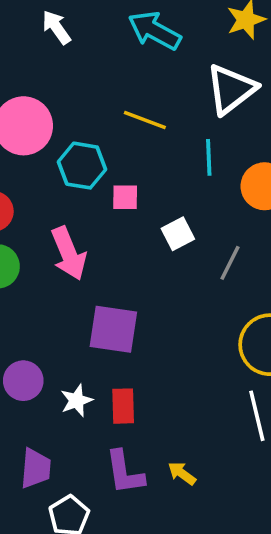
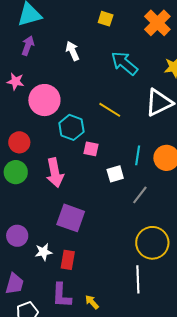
cyan line: (209, 157) -> (138, 155), moved

